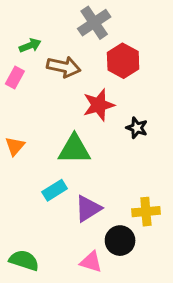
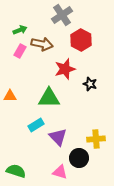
pink rectangle: (15, 78) -> (20, 51), moved
orange triangle: (15, 146) -> (10, 96), turned 48
purple triangle: (88, 209) -> (58, 137), turned -42

